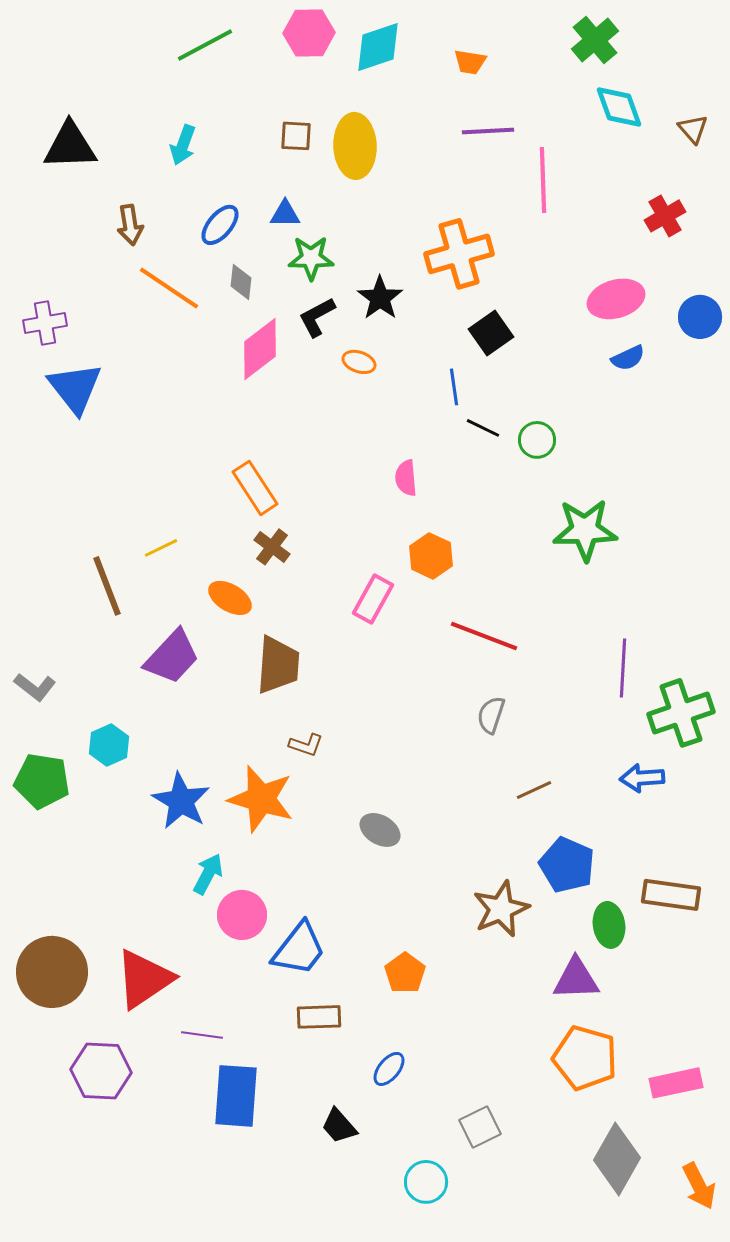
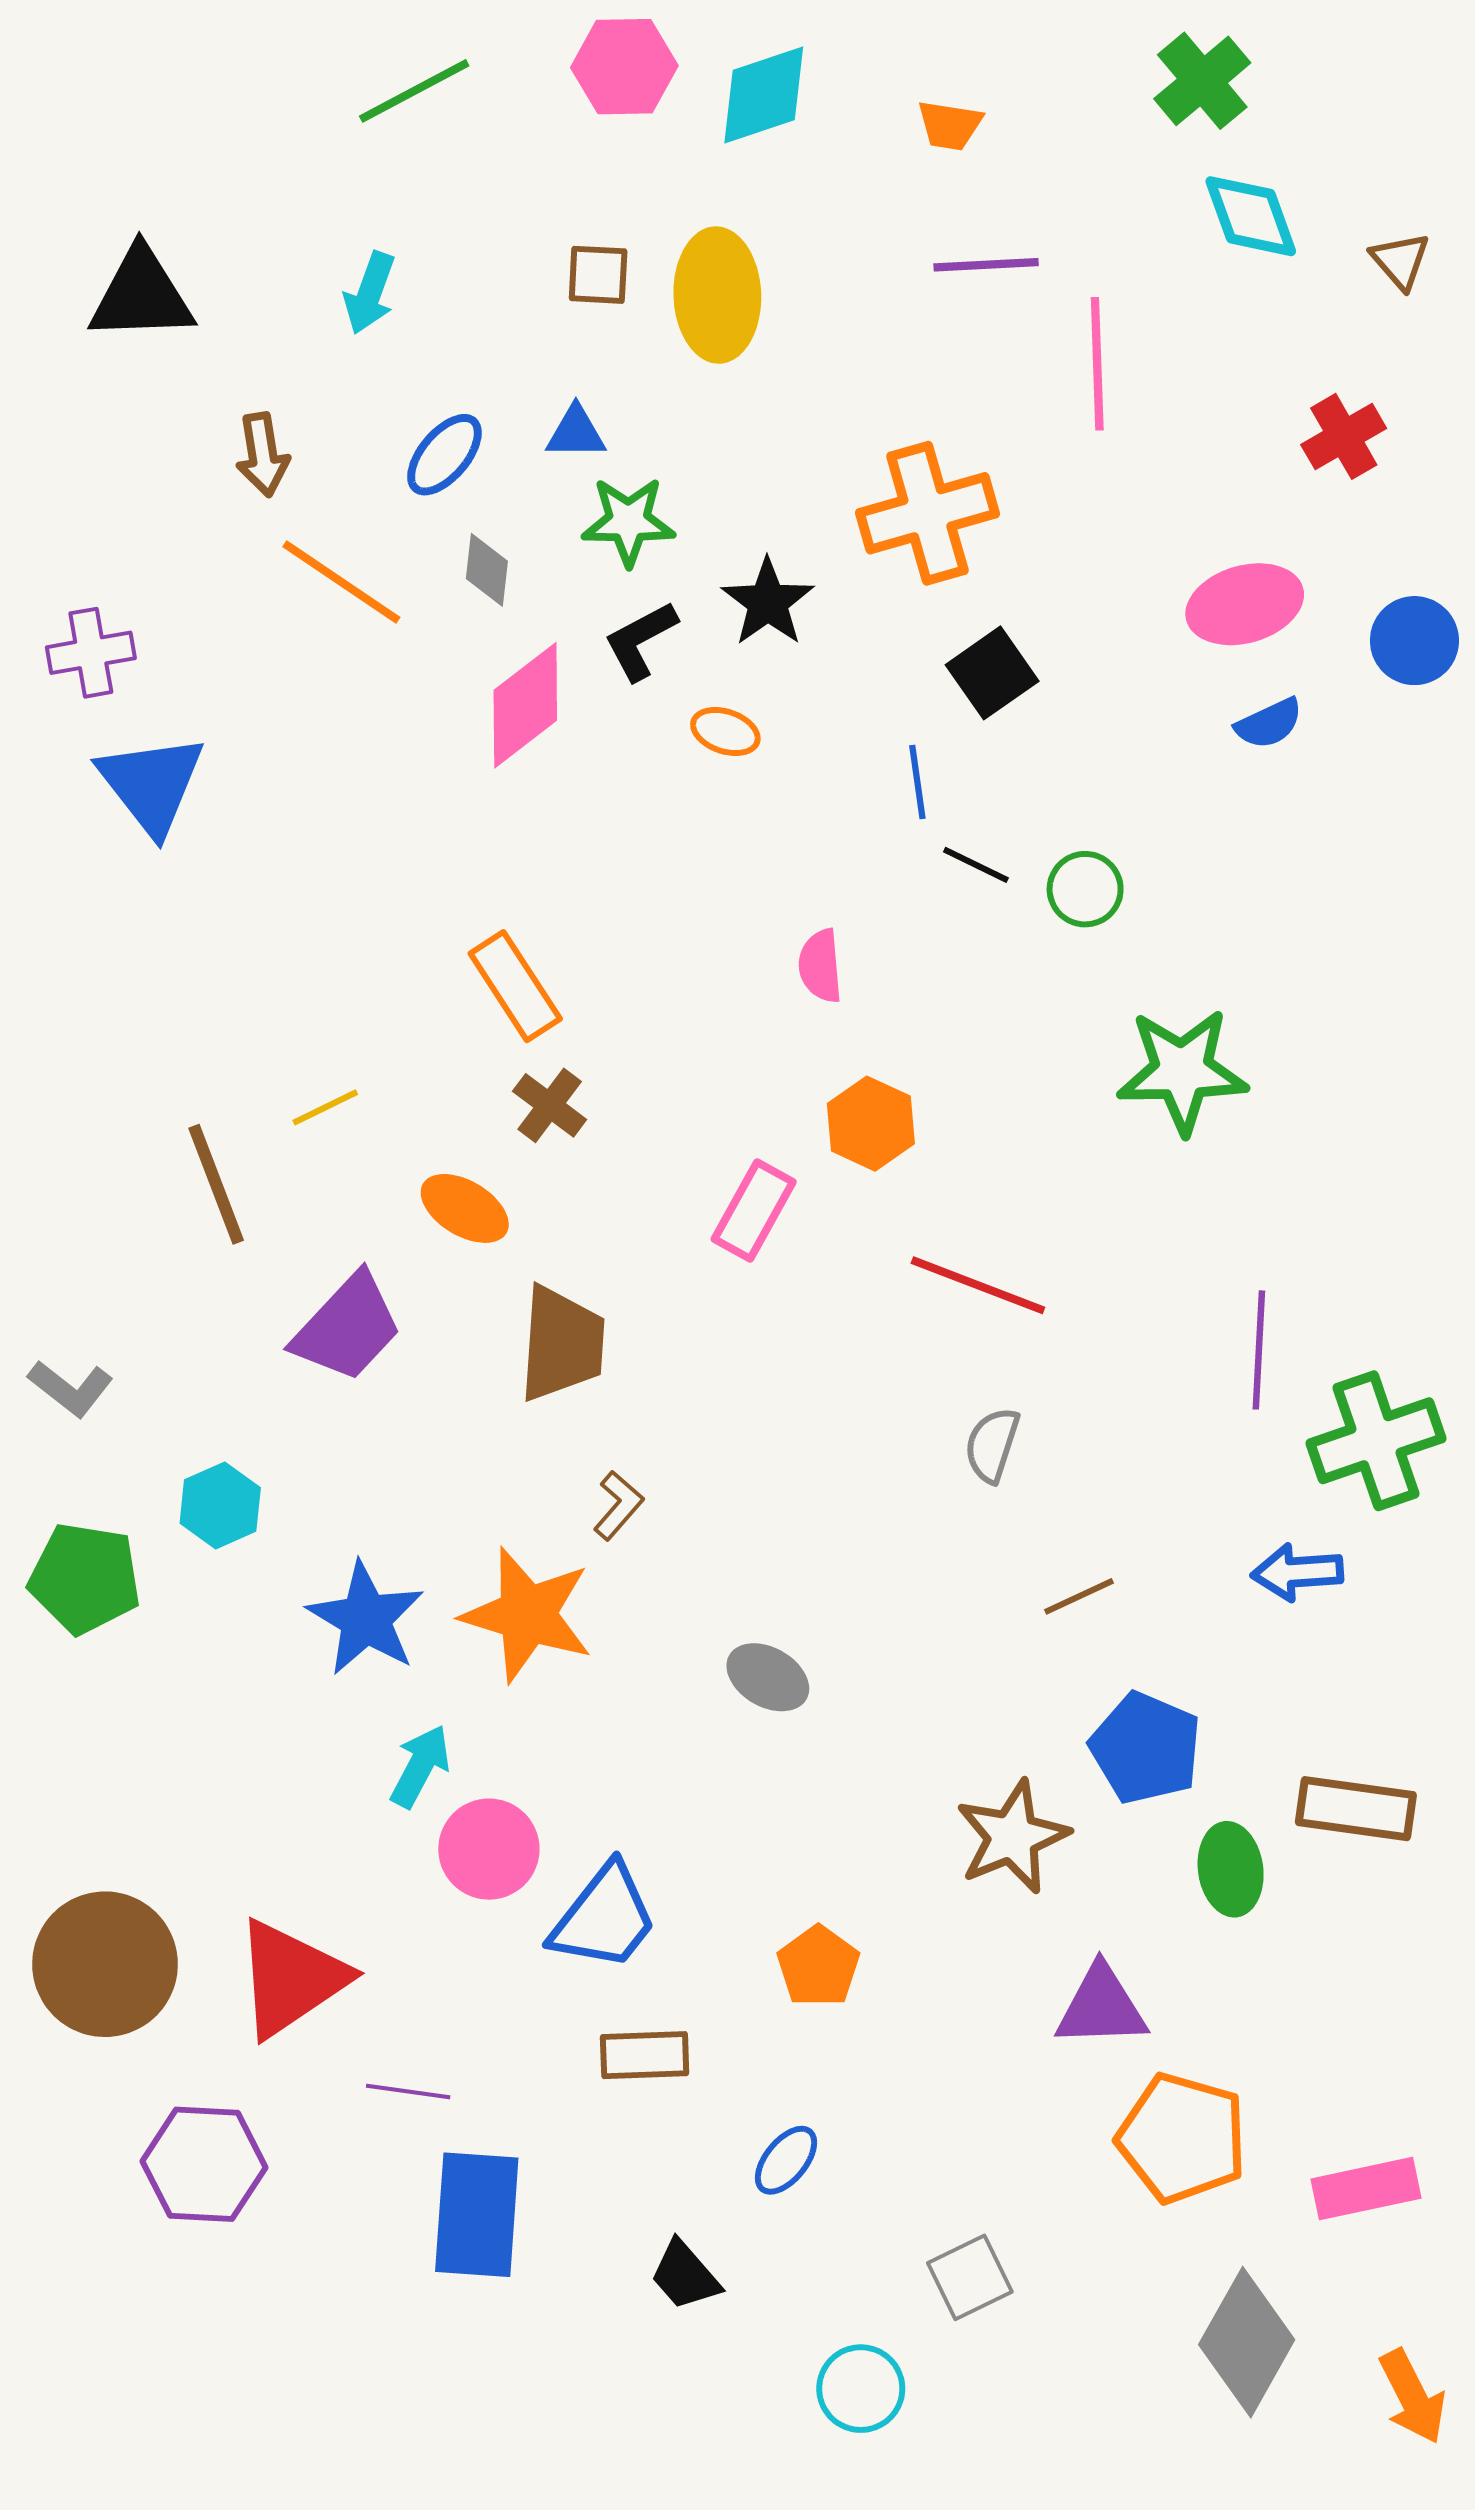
brown L-shape: (306, 745) -> (618, 1505), turned -68
purple triangle: (576, 979) -> (1101, 2007), moved

